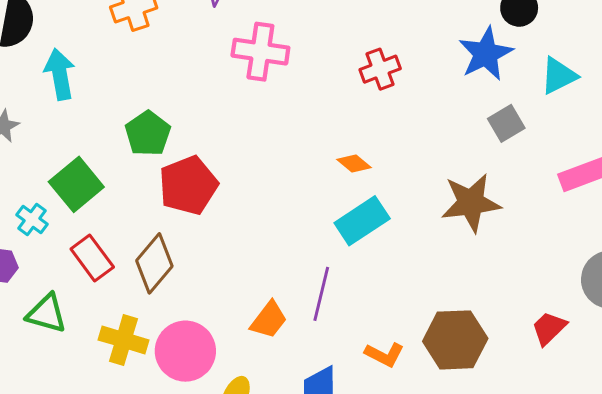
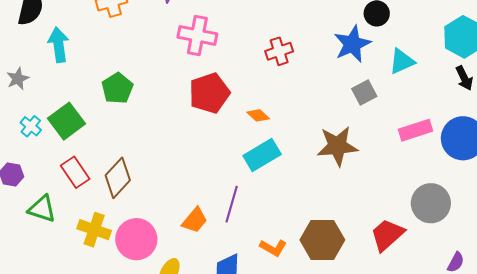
red pentagon: (188, 185) -> (209, 93), moved
cyan cross: (32, 219) -> (31, 126), moved
red trapezoid: (549, 328) -> (387, 235), size x1.4

